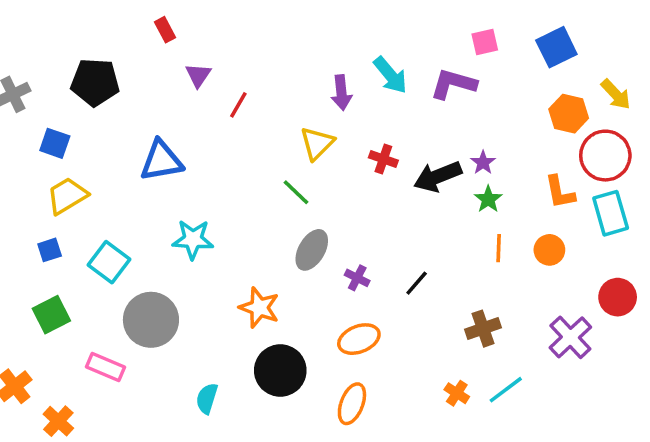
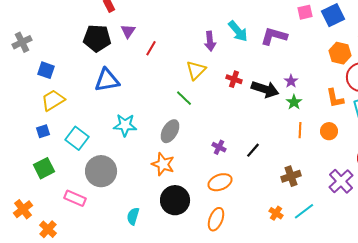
pink square: (485, 42) -> (305, 12), moved
black pentagon: (95, 82) -> (97, 38), moved
black arrow: (438, 177) -> (265, 89), turned -140
gray ellipse: (312, 250) -> (170, 131), moved

